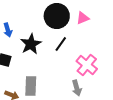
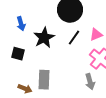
pink triangle: (83, 18) -> (96, 35), moved

